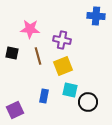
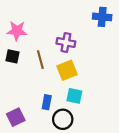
pink star: (30, 29) -> (17, 31), moved
black circle: (88, 102) -> (63, 119), moved

